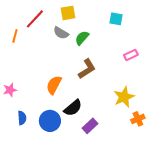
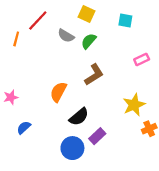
yellow square: (68, 13) -> (86, 14), moved, turned 35
blue semicircle: (22, 118) -> (24, 128), turned -128
blue circle: (50, 121) -> (72, 148), moved

